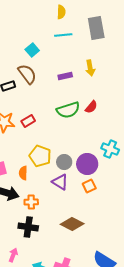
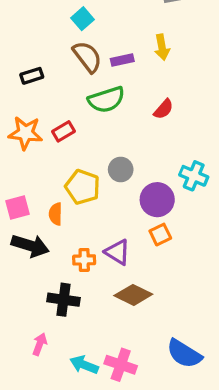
cyan square: (32, 50) -> (83, 19), moved
brown semicircle: (27, 74) -> (87, 57), moved
green semicircle: (68, 110) -> (106, 100), moved
gray circle: (64, 162) -> (121, 169), moved
purple triangle: (60, 182) -> (117, 252), moved
orange cross: (31, 202) -> (84, 260), moved

